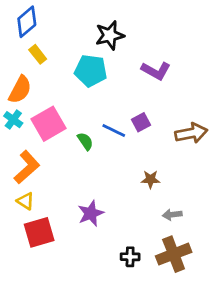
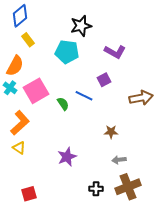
purple square: (141, 122) -> (104, 80), moved
gray arrow: (172, 215) -> (119, 160), moved
red square: (39, 232) -> (29, 194), moved, size x0.7

